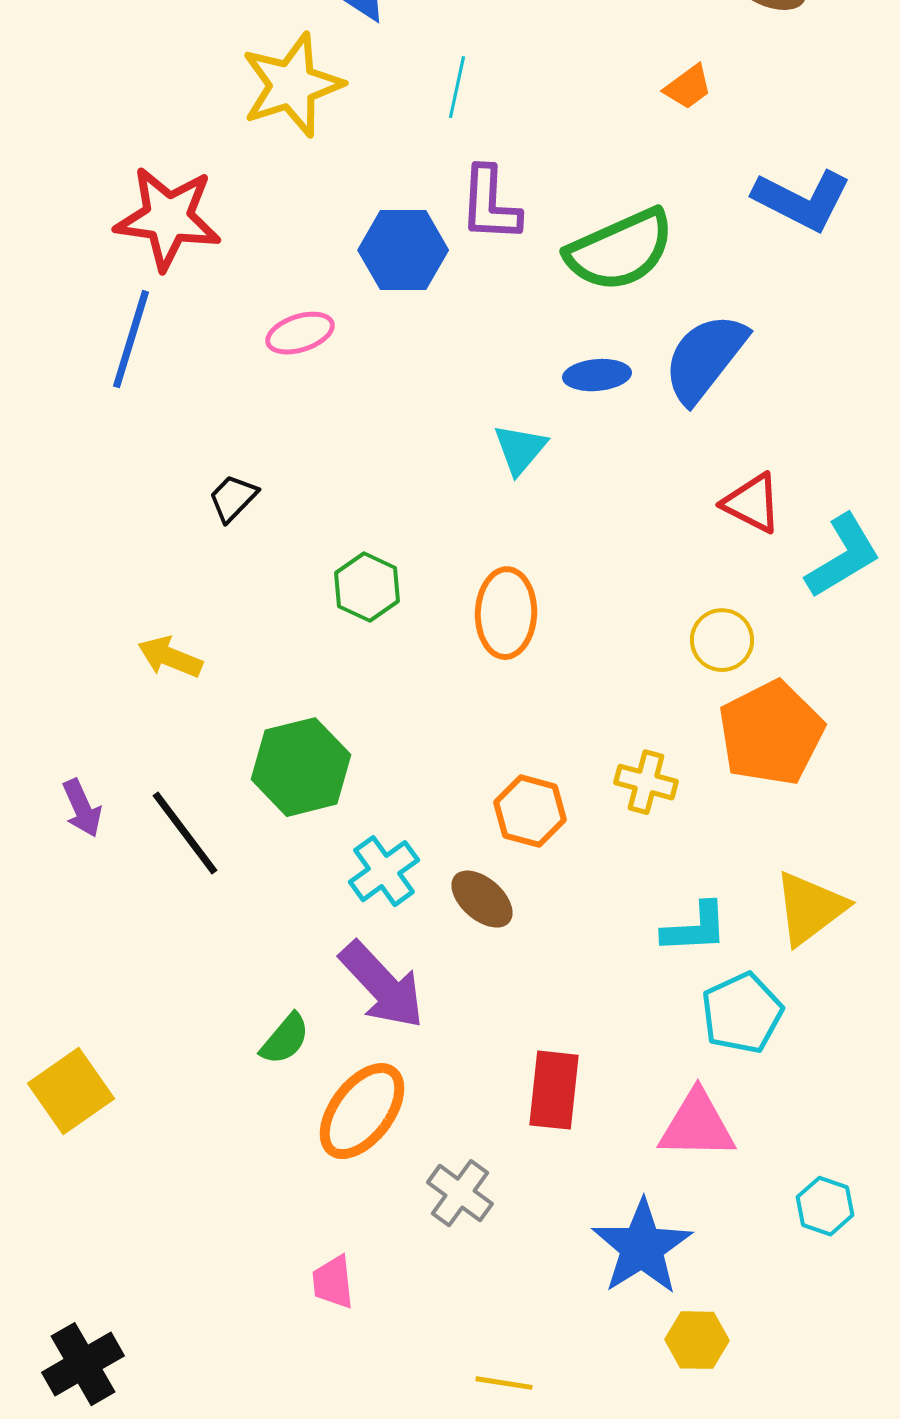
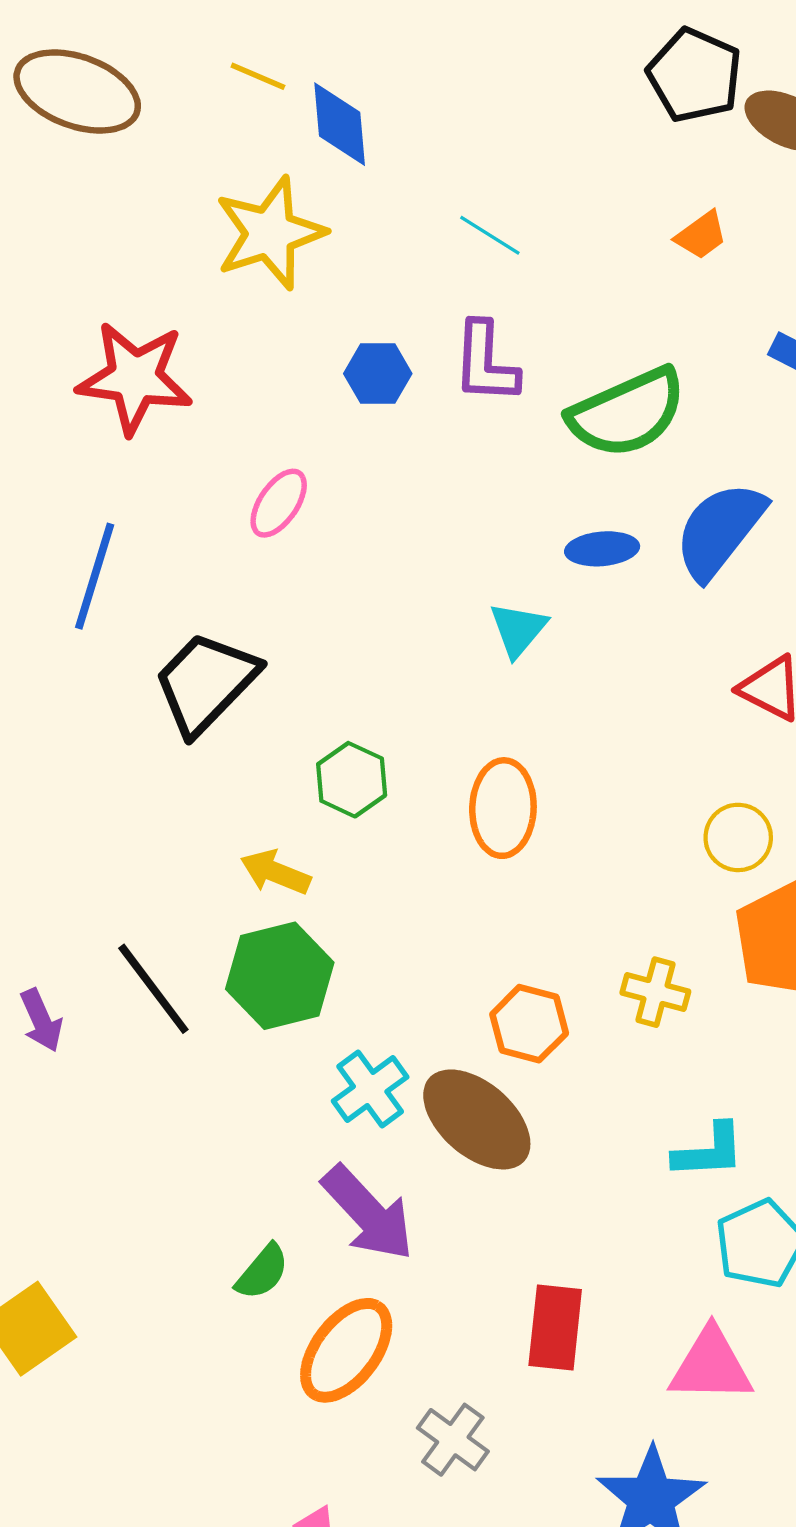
cyan line: (457, 87) -> (490, 235), moved, turned -70
blue hexagon: (403, 250) -> (378, 374), moved, size x0.7
pink ellipse: (300, 333) -> (279, 503), turned -38
blue line: (131, 339) -> (95, 576), moved
black trapezoid: (233, 498) -> (206, 683), size x2.0
yellow arrow: (170, 657) -> (275, 872), moved
black line: (185, 833) -> (153, 989), moved
brown ellipse: (482, 899) -> (477, 1119), size x1.6

